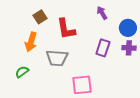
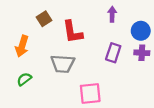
purple arrow: (102, 13) -> (112, 14), turned 32
orange arrow: (31, 42) -> (22, 46), moved

